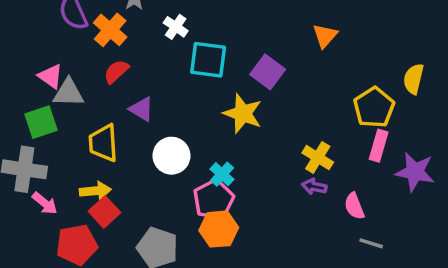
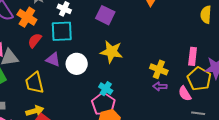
cyan square: (208, 60) -> (62, 31), moved
purple square: (268, 72) -> (105, 15), moved
yellow pentagon: (374, 107) -> (199, 79), moved
white circle: (171, 156) -> (77, 64), moved

